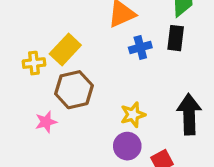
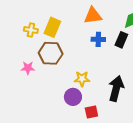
yellow rectangle: (65, 49) -> (52, 27), turned -36

